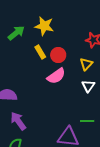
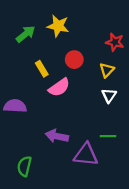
yellow rectangle: (40, 52) -> (42, 69), moved
pink semicircle: (56, 76) -> (59, 87), moved
purple arrow: (18, 121) -> (57, 136), moved, turned -42

